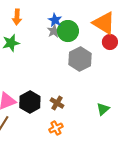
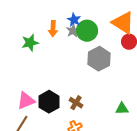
orange arrow: (17, 17) -> (53, 29), moved
green triangle: (103, 109) -> (122, 109), turned 40

